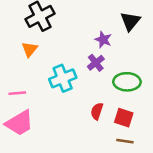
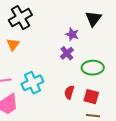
cyan cross: (63, 78) -> (32, 83), moved

